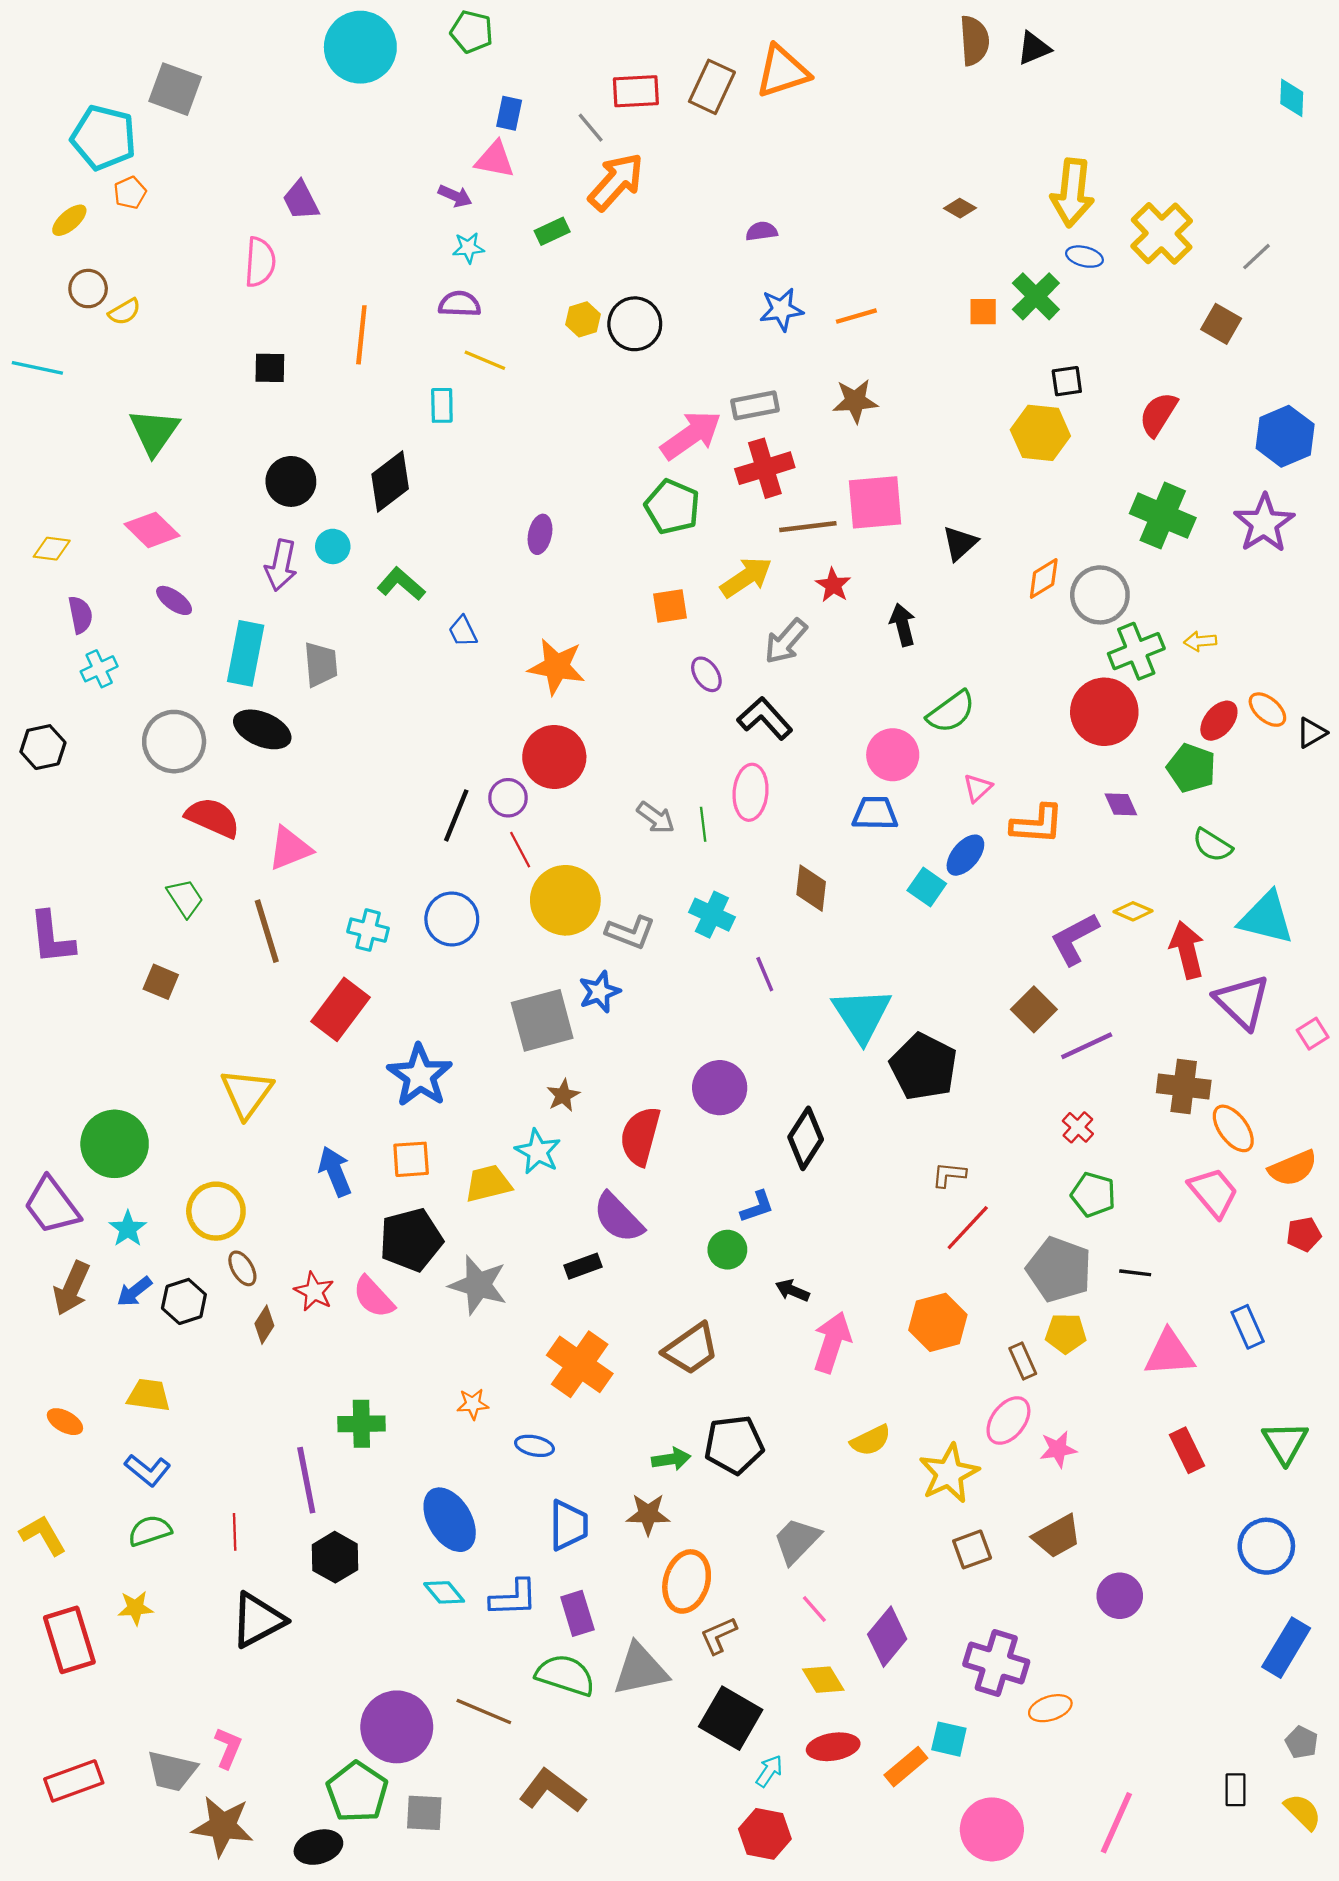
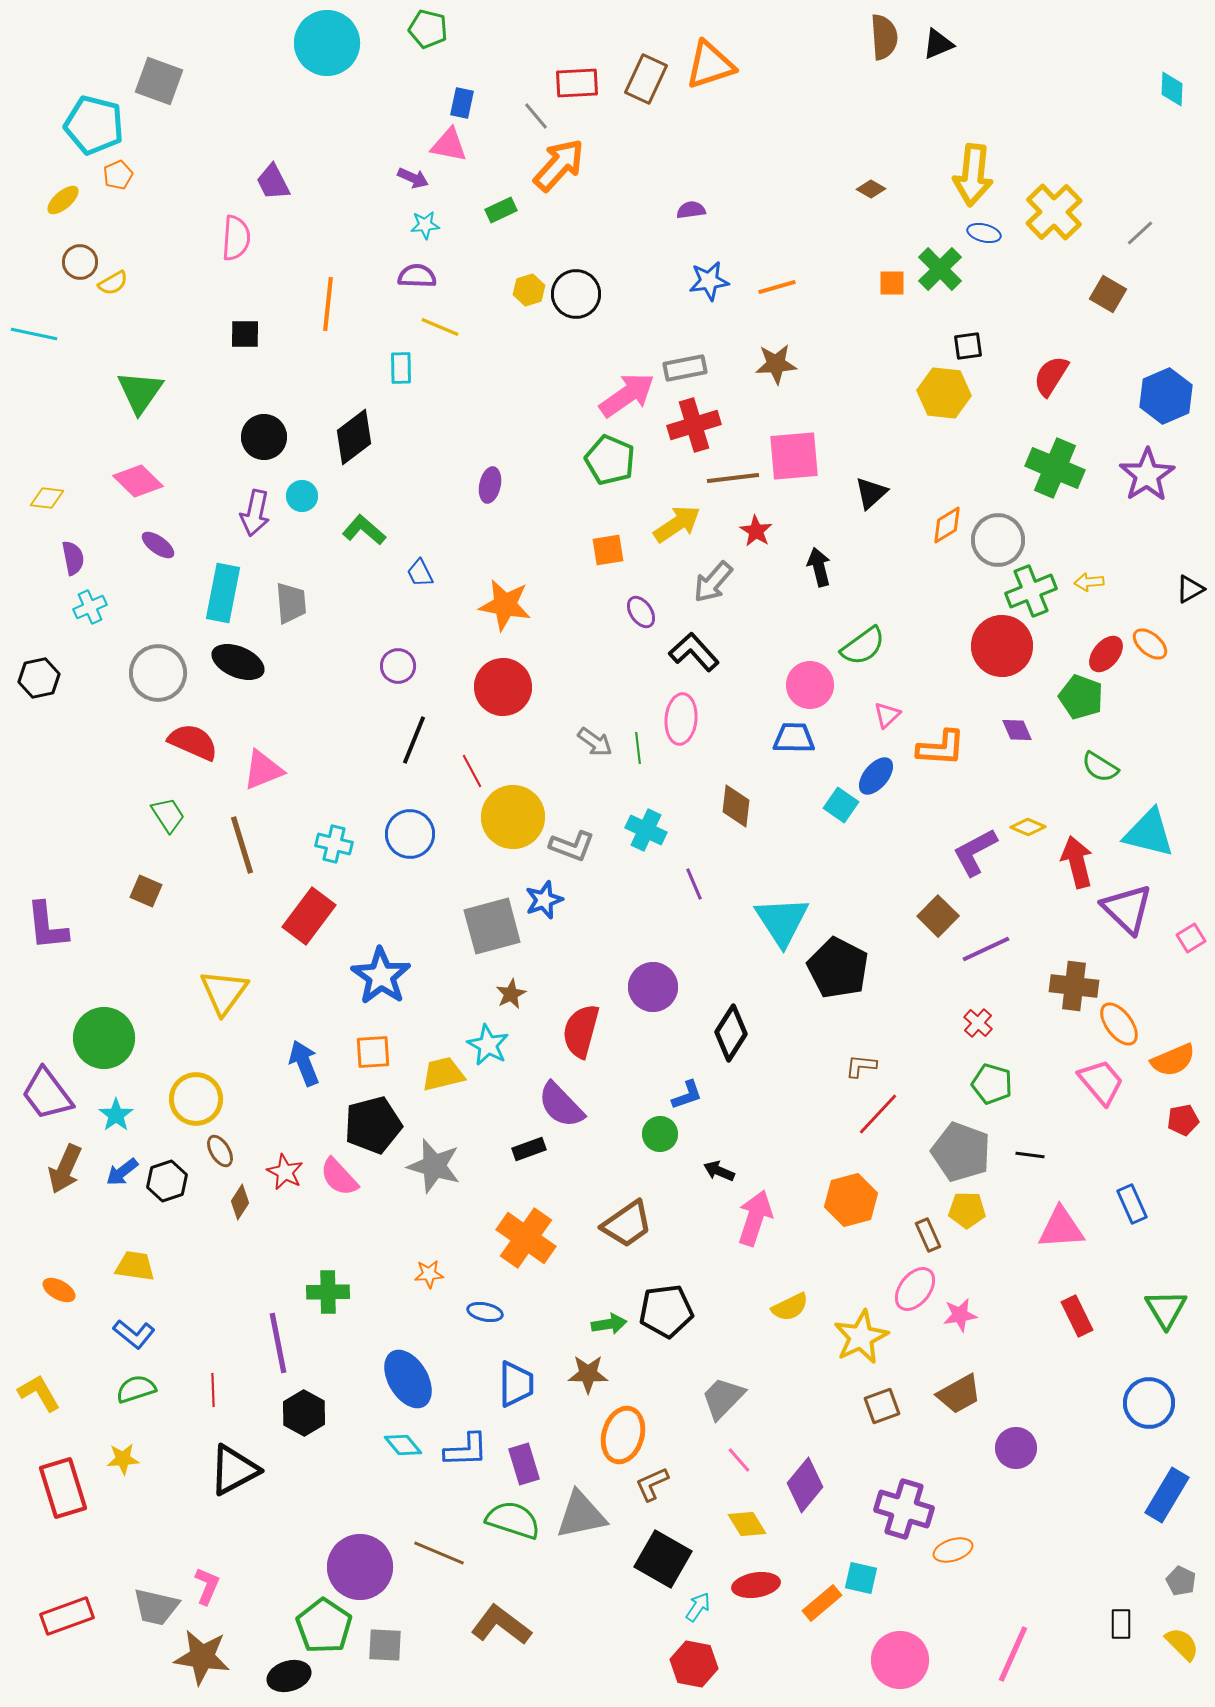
black triangle: (1312, 733) -> (1190, 589), moved
purple circle: (508, 798) -> (398, 666), moved
purple L-shape: (52, 938) -> (47, 926), moved

